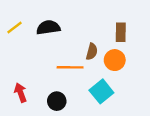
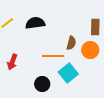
cyan square: (101, 91) -> (68, 73), moved
red arrow: (21, 93) -> (12, 62), moved, turned -140

